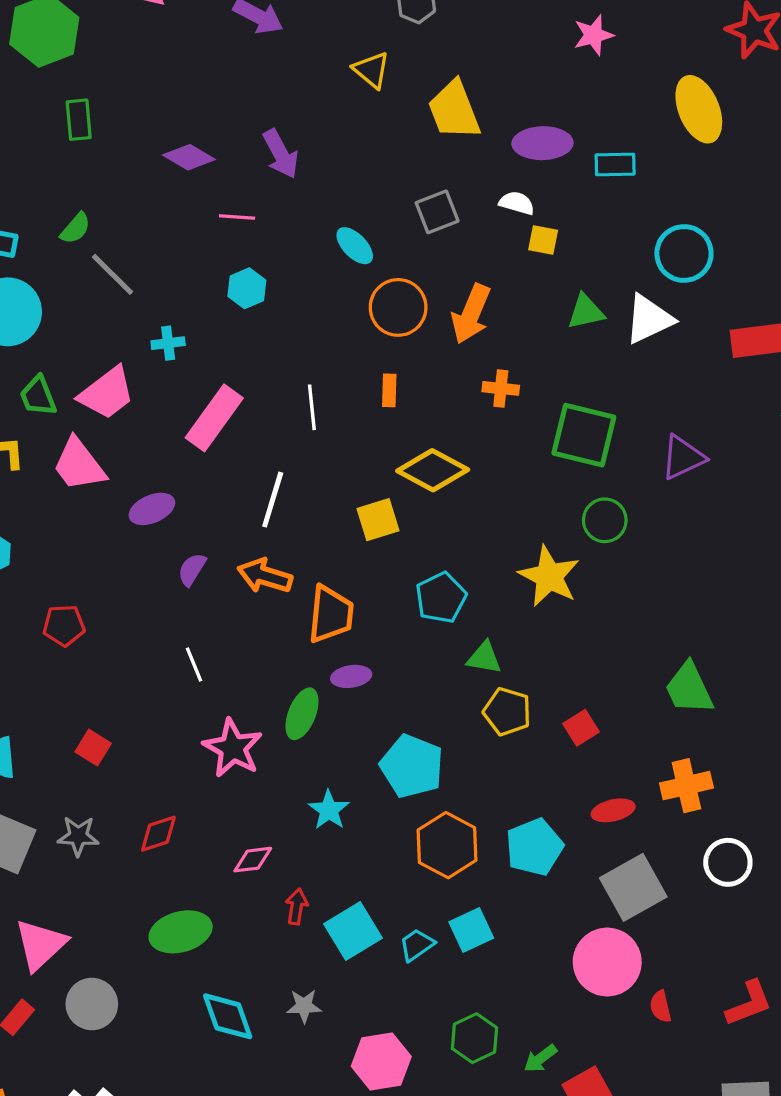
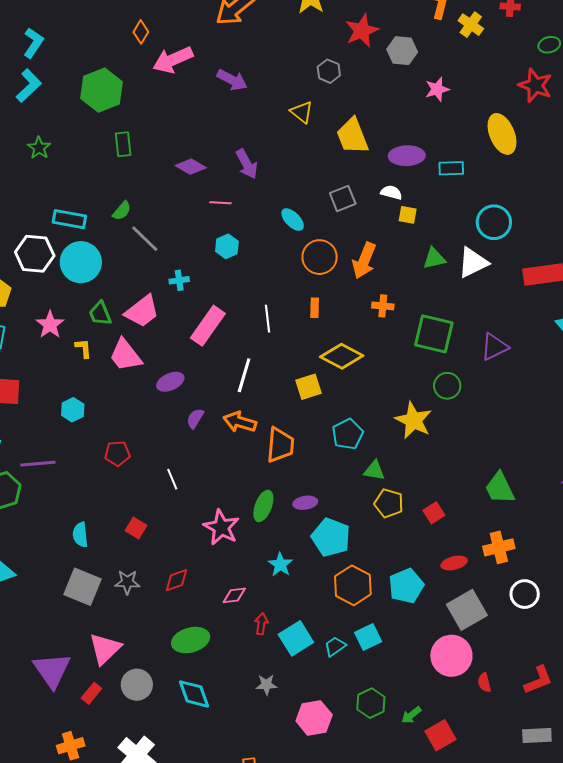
white line: (194, 664) -> (172, 479), moved
purple ellipse: (351, 676) -> (305, 503), moved
cyan diamond: (228, 1016) -> (194, 694), moved

